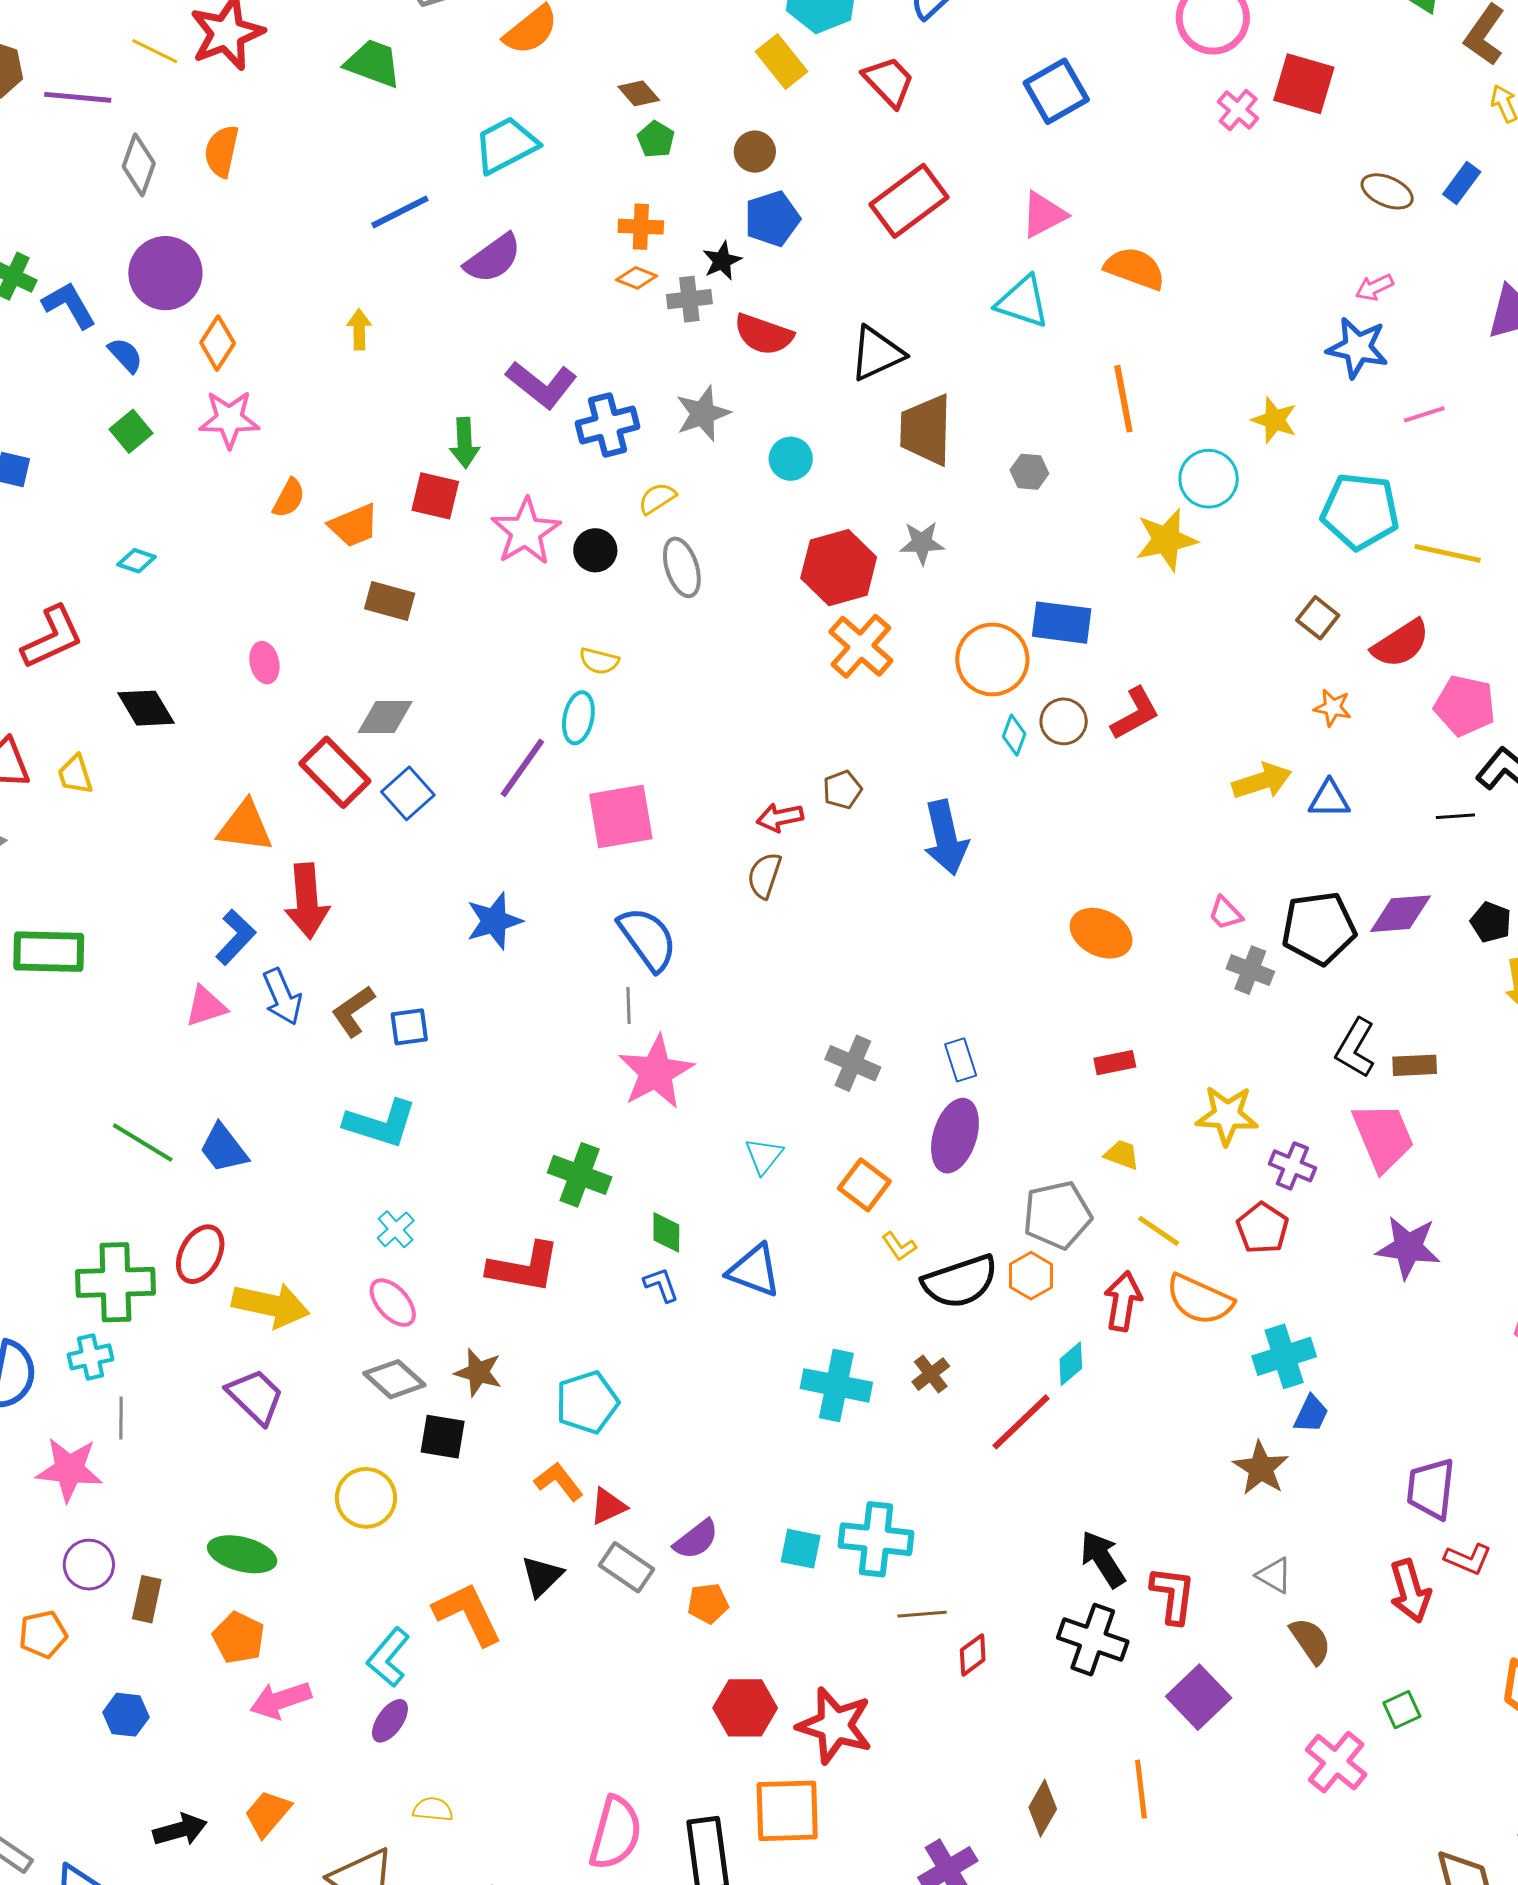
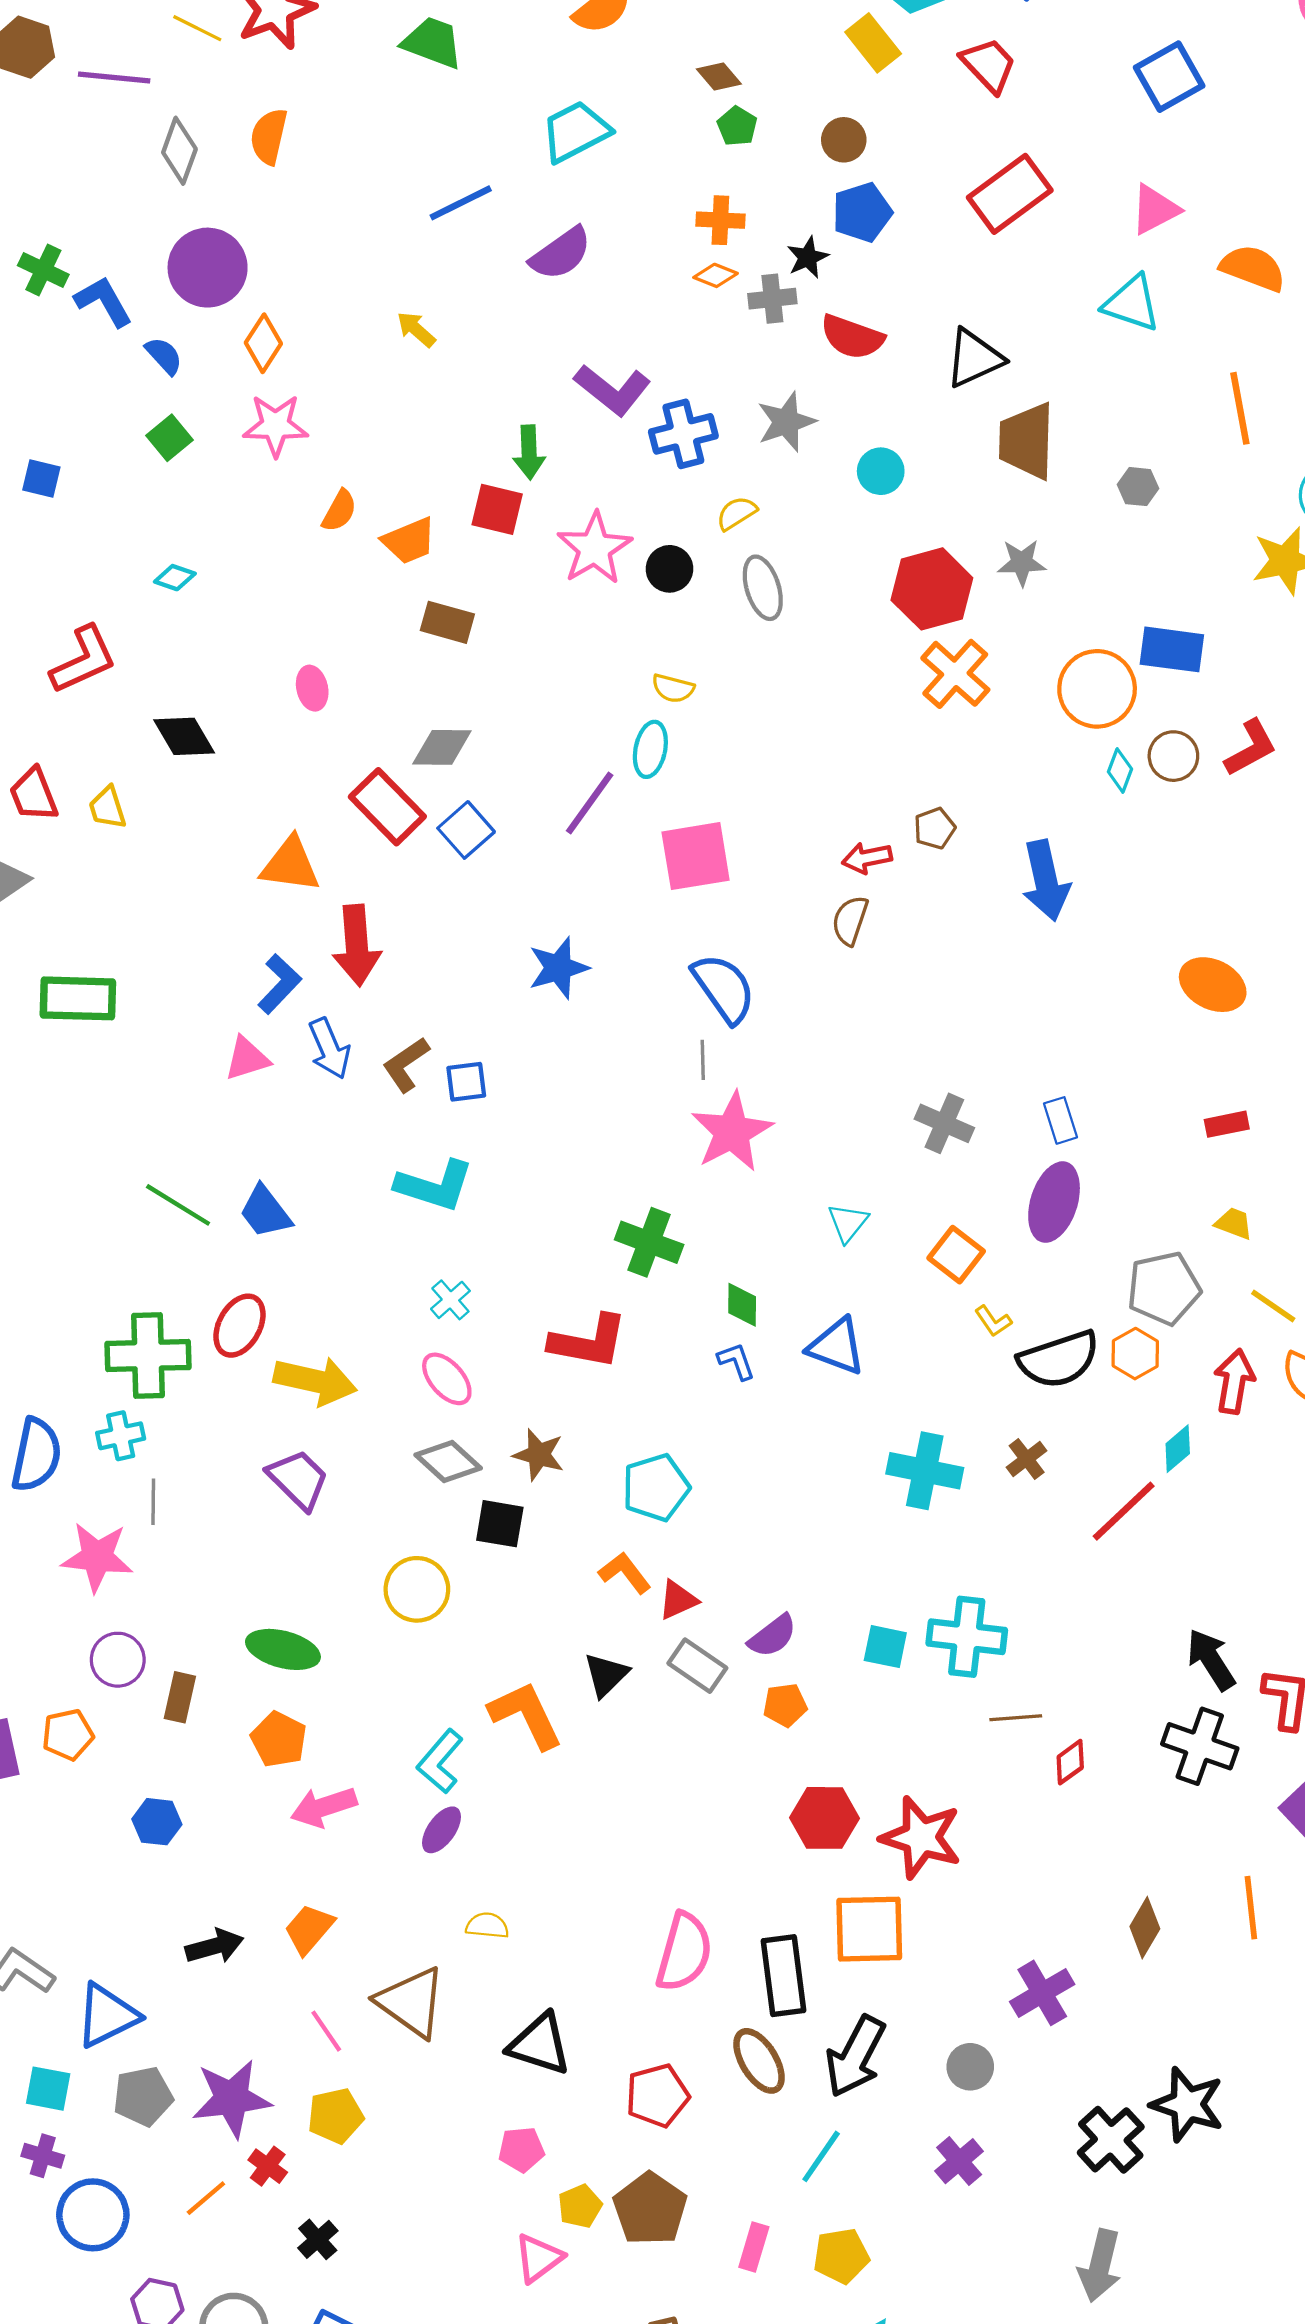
yellow arrow: (359, 329) -> (416, 329), turned -48

